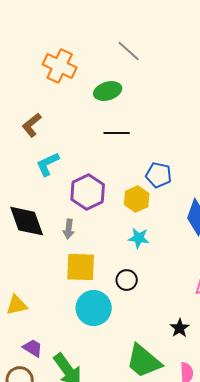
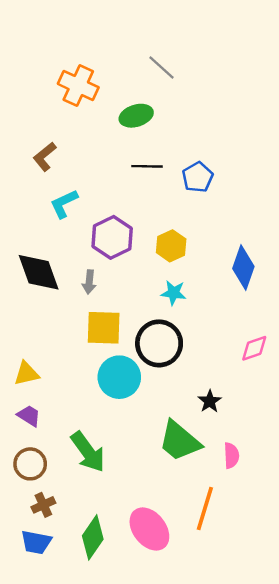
blue pentagon: (159, 175) -> (198, 177), moved, turned 30
black circle: (127, 280) -> (159, 343), size x1.8
black star: (180, 328) -> (210, 401), moved
purple trapezoid: (33, 348) -> (29, 416), moved

